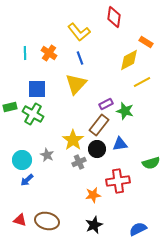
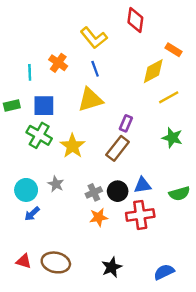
cyan line: (25, 53) -> (30, 72), moved
yellow triangle: (76, 84) -> (90, 100), turned 30
purple rectangle: (106, 104) -> (126, 123), turned -40
green rectangle: (10, 107) -> (12, 106), moved
green star: (125, 111) -> (172, 138), moved
yellow star: (73, 140) -> (72, 146), moved
blue triangle: (120, 144) -> (143, 185), moved
black circle: (97, 149) -> (118, 191), moved
orange star: (93, 195) -> (99, 217), moved

